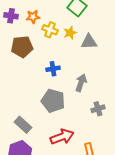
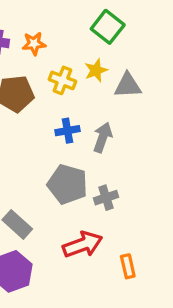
yellow cross: (50, 30) -> (62, 80), moved
gray arrow: (81, 83) -> (103, 137), moved
gray cross: (98, 109) -> (106, 198), moved

